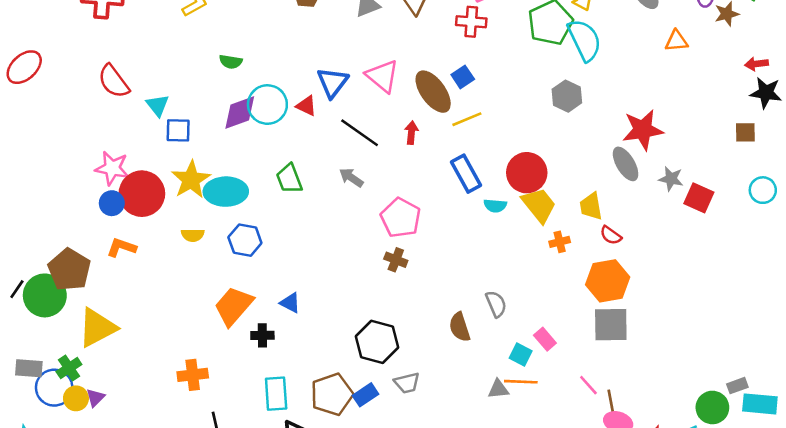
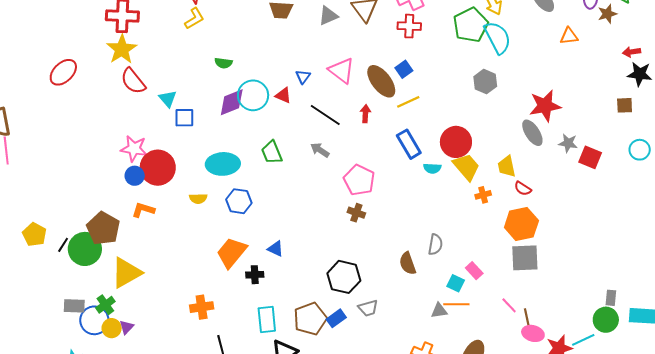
blue triangle: (332, 82) -> (303, 77), size x0.6
yellow star: (191, 180) -> (122, 49), moved
gray semicircle: (496, 304) -> (435, 245), turned 35
gray rectangle: (737, 386) -> (611, 298), moved, turned -63

